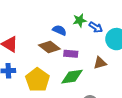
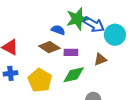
green star: (80, 20) -> (77, 19), size x1.6
blue arrow: (96, 27) -> (94, 25), size x1.5

